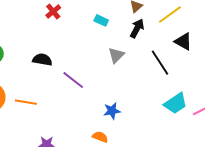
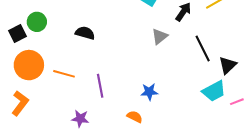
black triangle: (183, 41) -> (228, 65), moved, turned 42
purple line: (73, 80) -> (100, 86), moved, turned 35

